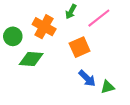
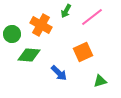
orange square: (80, 47) -> (83, 52), moved
blue arrow: (87, 78) -> (59, 73), moved

